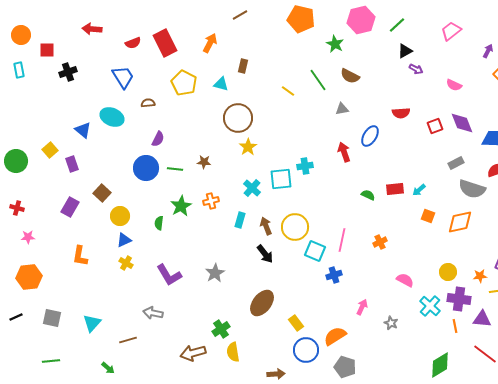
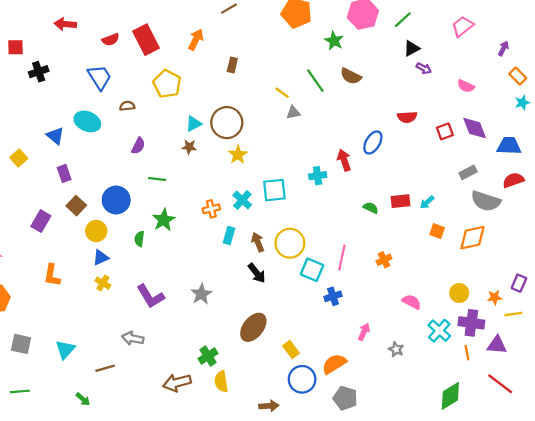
cyan triangle: (221, 84) -> (194, 124), moved, turned -42
gray triangle: (342, 109) -> (293, 113), moved
brown star: (204, 162) -> (189, 147), moved
purple rectangle: (72, 164) -> (64, 173), moved
cyan cross: (305, 166) -> (318, 176), moved
blue circle: (146, 168) -> (116, 200), moved
orange cross: (211, 201) -> (211, 209), moved

